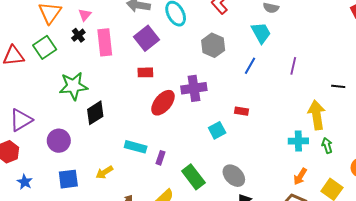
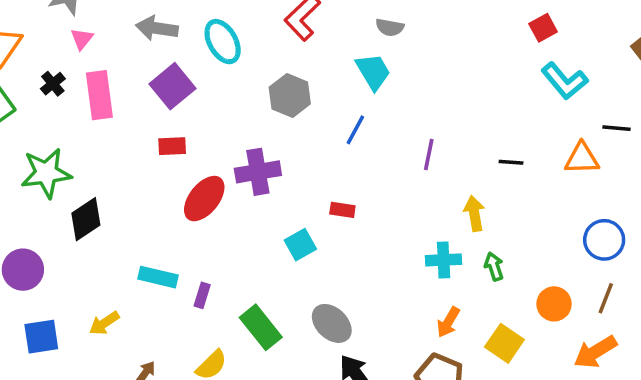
pink triangle: (85, 15) -> (82, 39), moved
purple line: (293, 66) -> (429, 155), moved
yellow arrow: (317, 115) -> (474, 213), size x0.7

